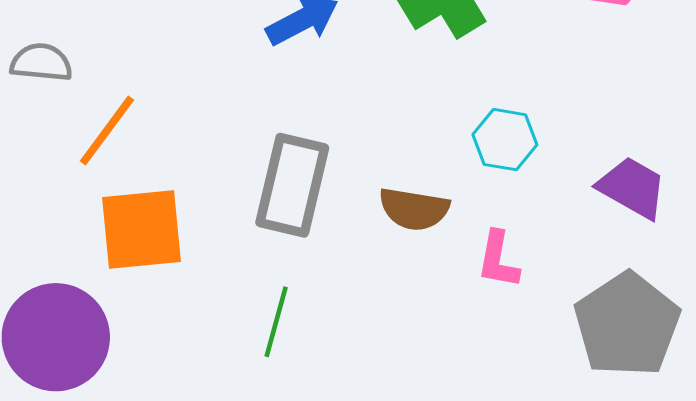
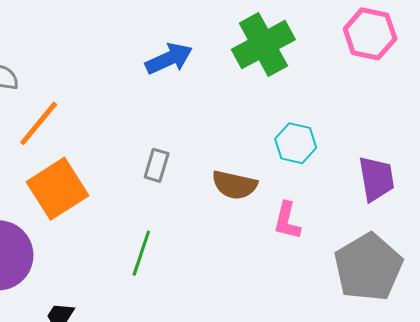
gray rectangle: (292, 185) -> (157, 165), size x0.5
purple trapezoid: (632, 188) -> (376, 179), turned 48
orange square: (141, 230) -> (57, 189), turned -30

